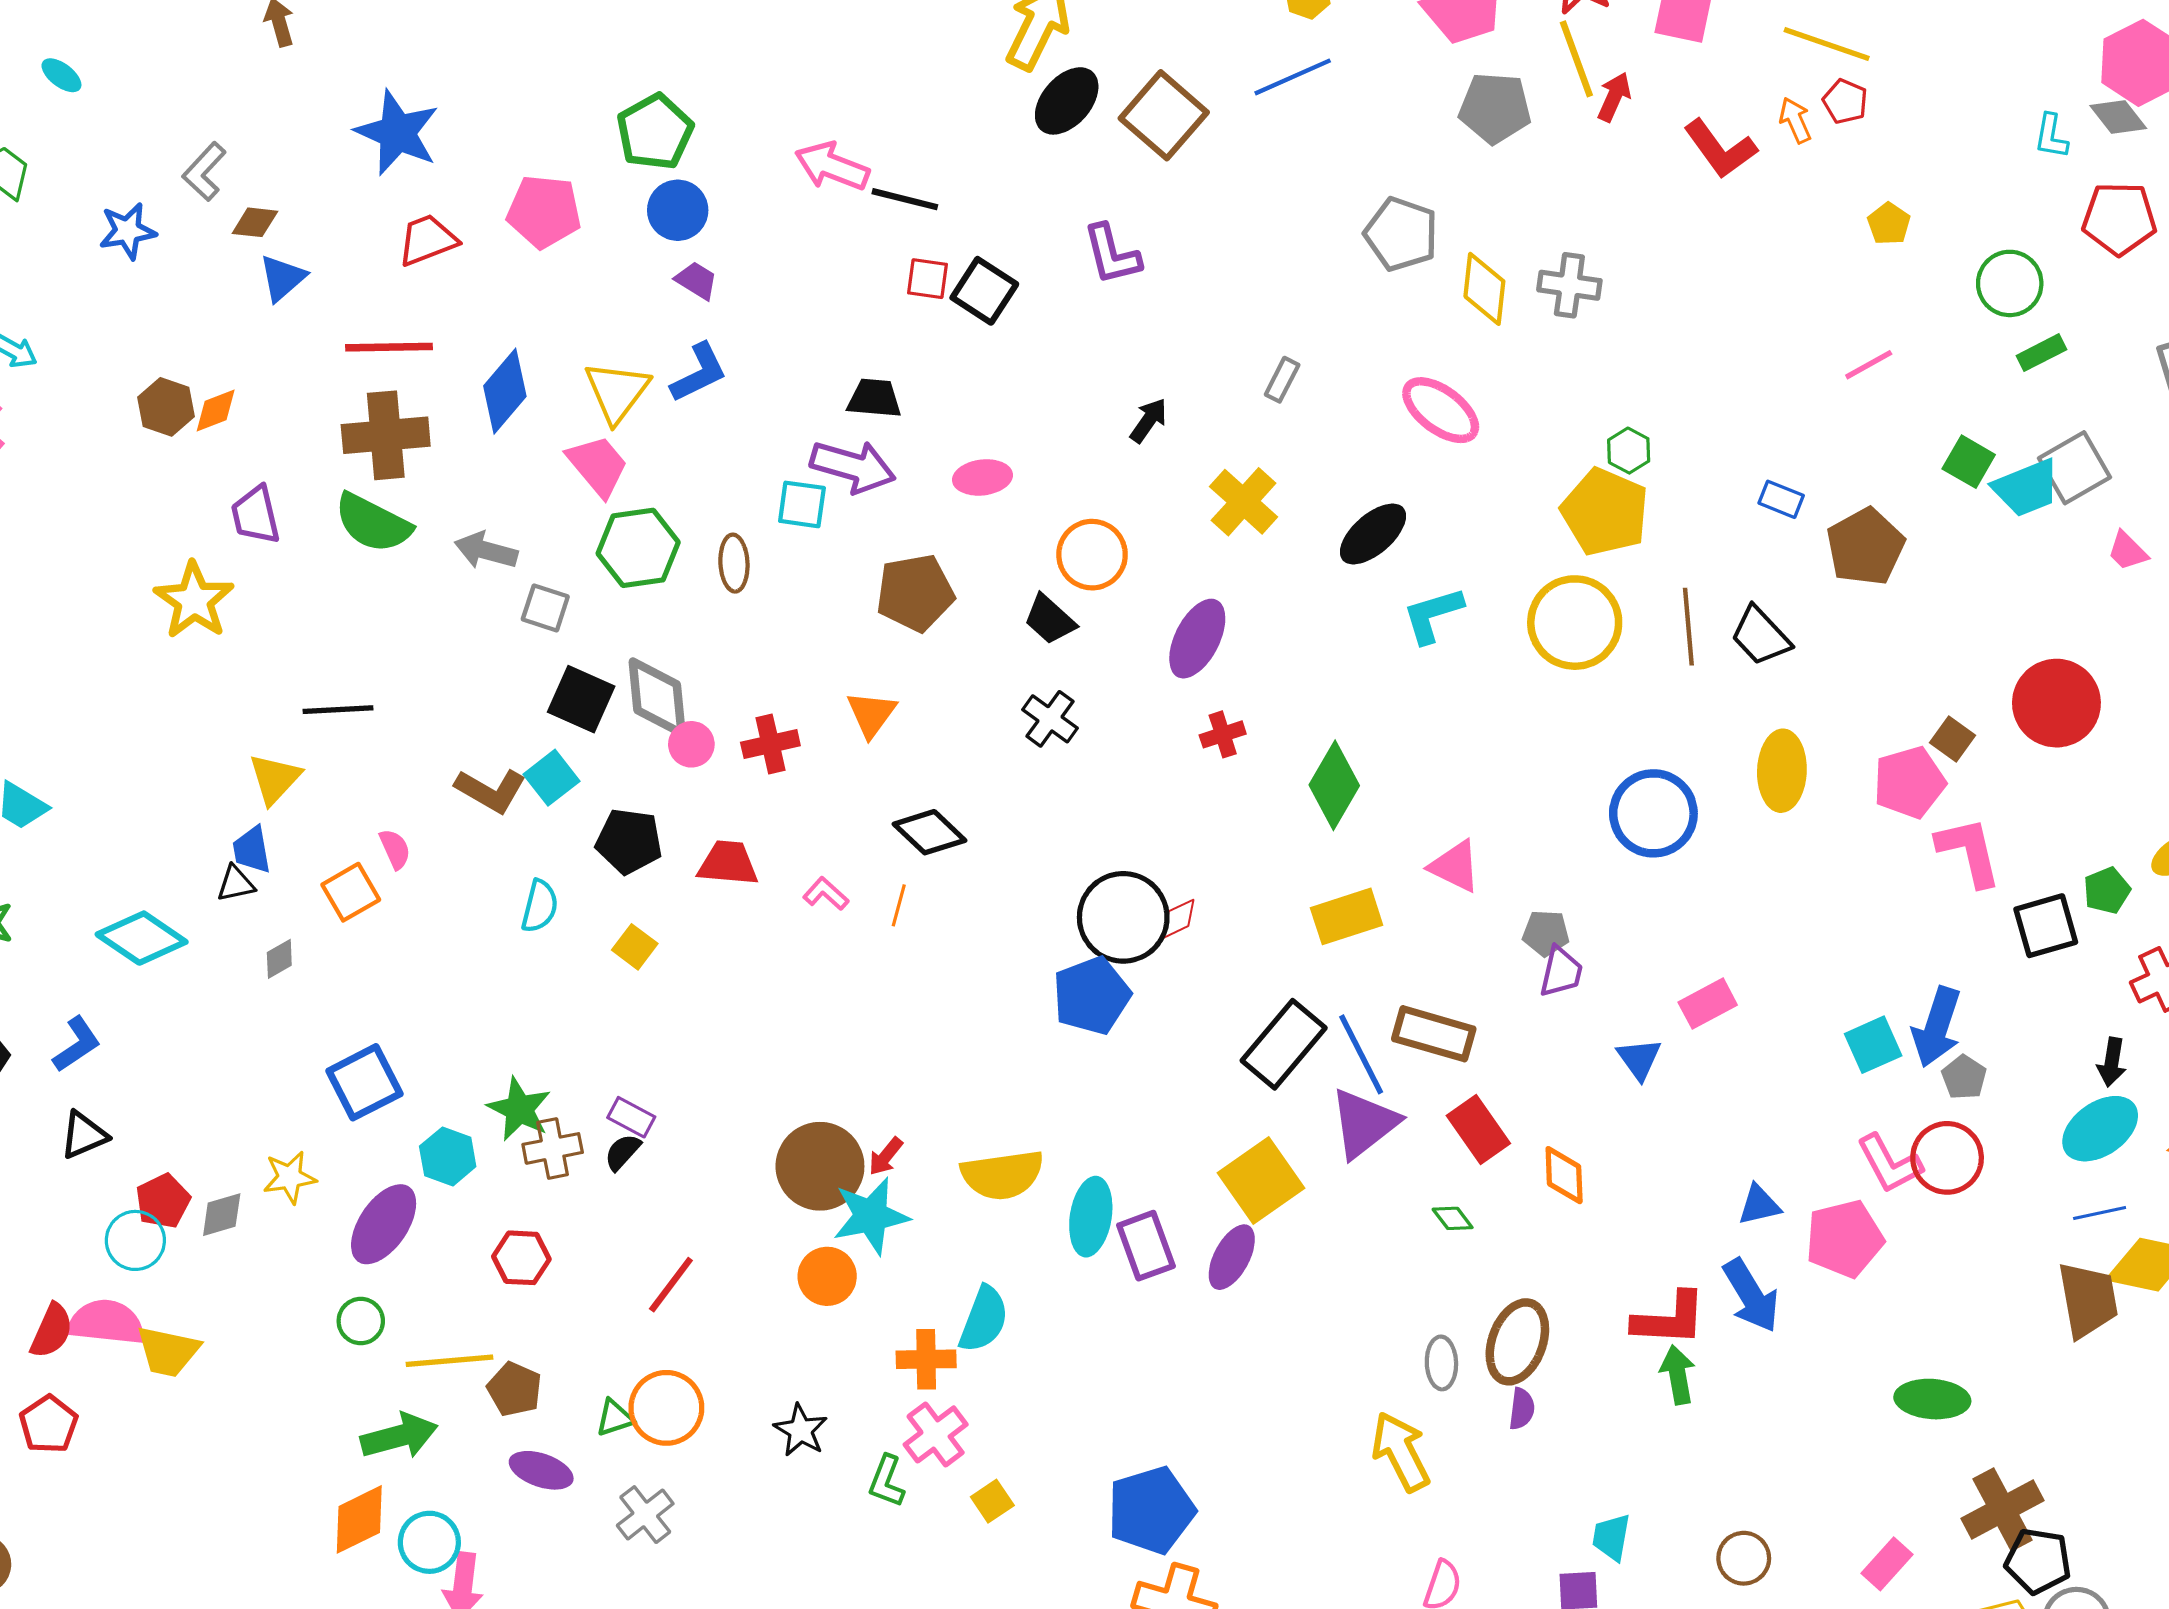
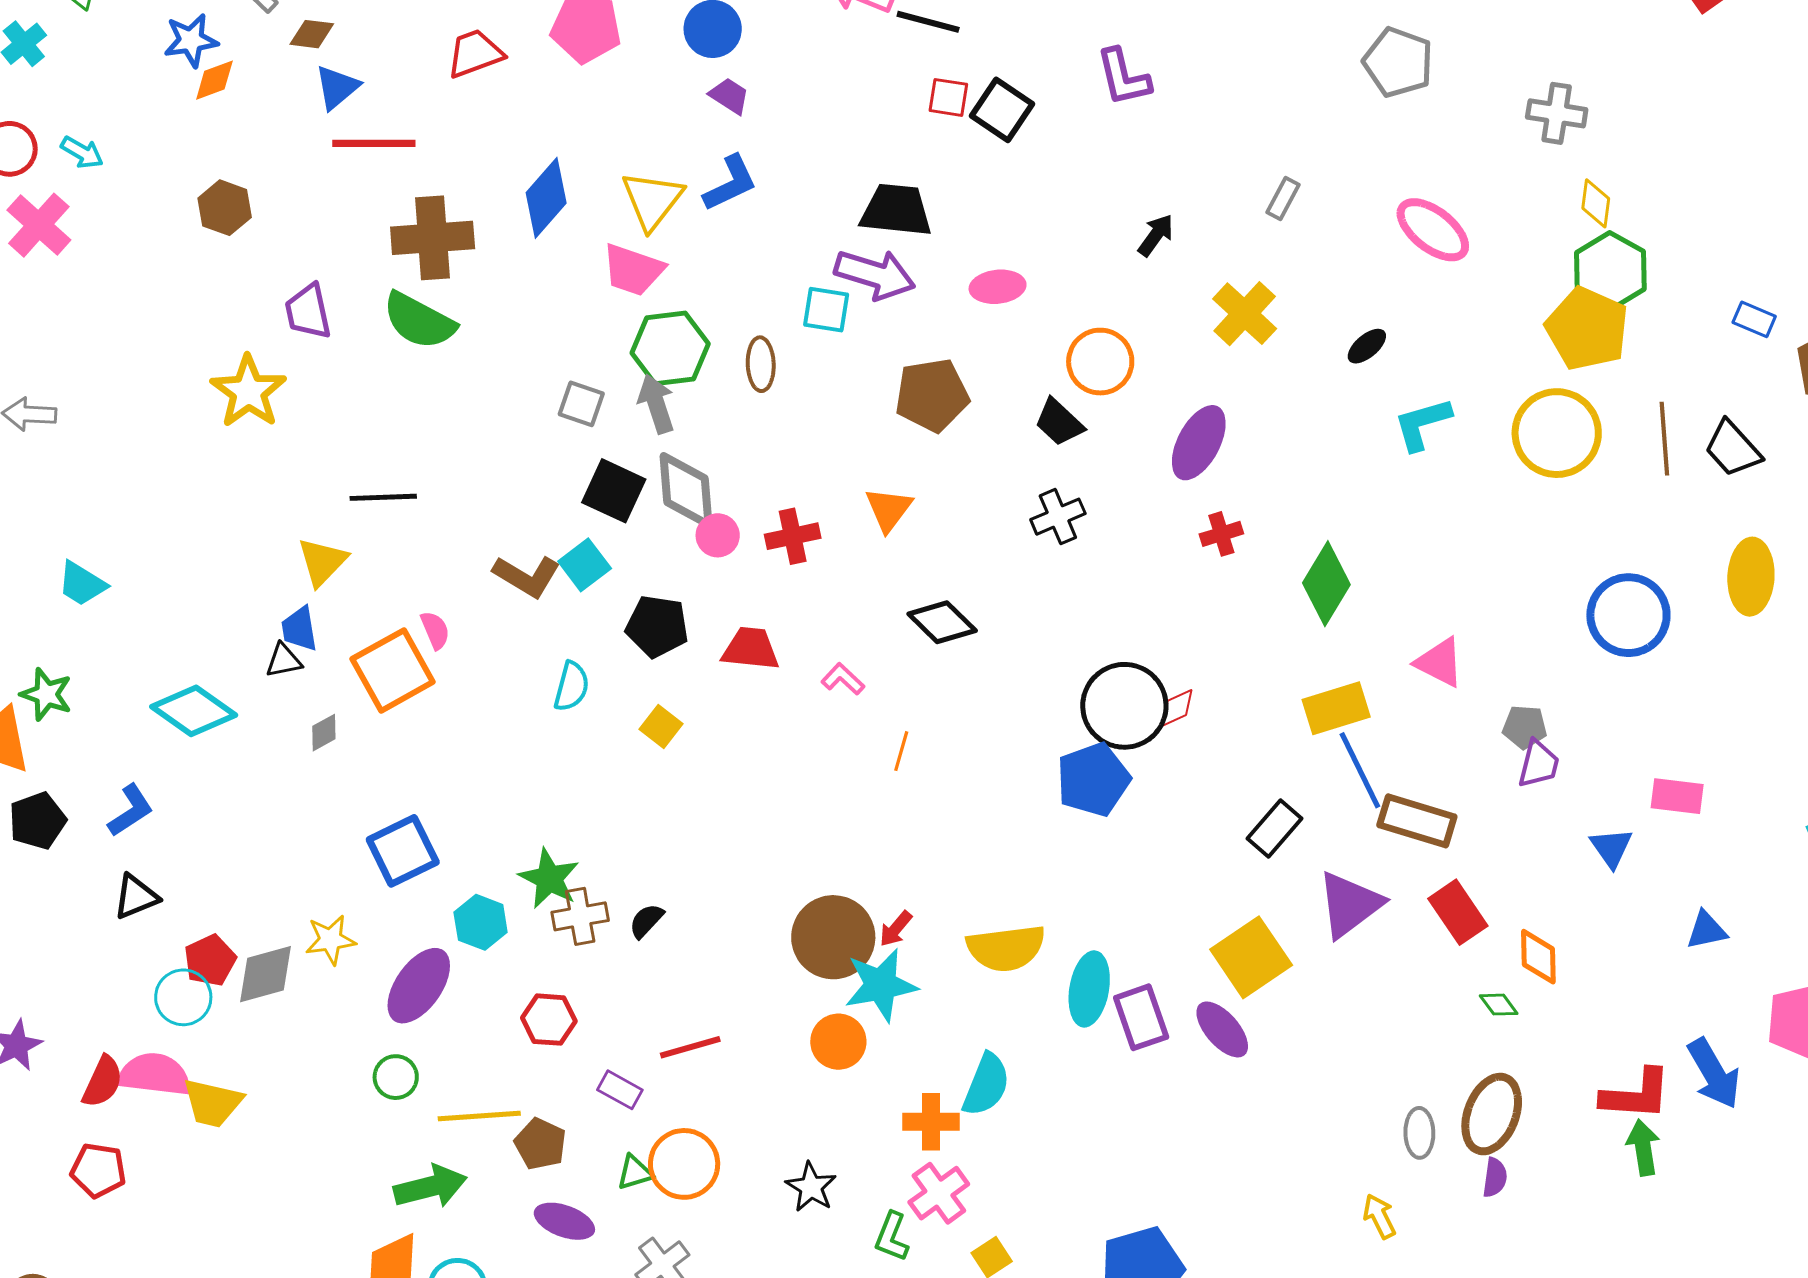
yellow diamond: (1484, 289) -> (1596, 203), moved, size x0.7
red line: (389, 347) -> (374, 143), moved
black trapezoid: (874, 398) -> (896, 210), size x1.4
orange diamond: (216, 410) -> (214, 80), moved
green hexagon: (1629, 451) -> (1610, 271), size x1.8
pink trapezoid: (598, 466) -> (633, 270), turned 148
black ellipse: (1373, 534) -> (1367, 346), size x0.6
gray arrow: (486, 550) -> (656, 404), moved, turned 56
black cross: (1050, 719) -> (1058, 517), turned 30
orange square: (351, 892) -> (393, 670), size x1.5
orange line: (899, 905) -> (901, 751), moved
pink rectangle: (1708, 1004) -> (1677, 796), turned 34
black rectangle: (1284, 1044) -> (1275, 828), size x0.7
blue line: (1361, 1054) -> (1360, 770), moved
purple rectangle: (631, 1117) -> (620, 1090), moved
blue triangle: (1759, 1205) -> (1706, 930), moved
gray diamond: (222, 1215) -> (265, 974), size x1.4
green diamond: (1453, 1218) -> (1499, 1005), moved
purple ellipse: (1232, 1257) -> (1222, 1029), turned -70
red line: (671, 1285) -> (690, 1047), turned 36
red pentagon: (49, 1424) -> (98, 1170), turned -30
yellow arrow: (1401, 1452) -> (1379, 1216), size x0.6

